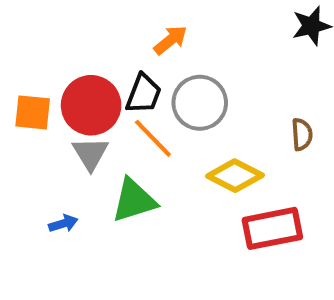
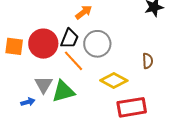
gray triangle: (90, 154) -> (44, 85), moved

